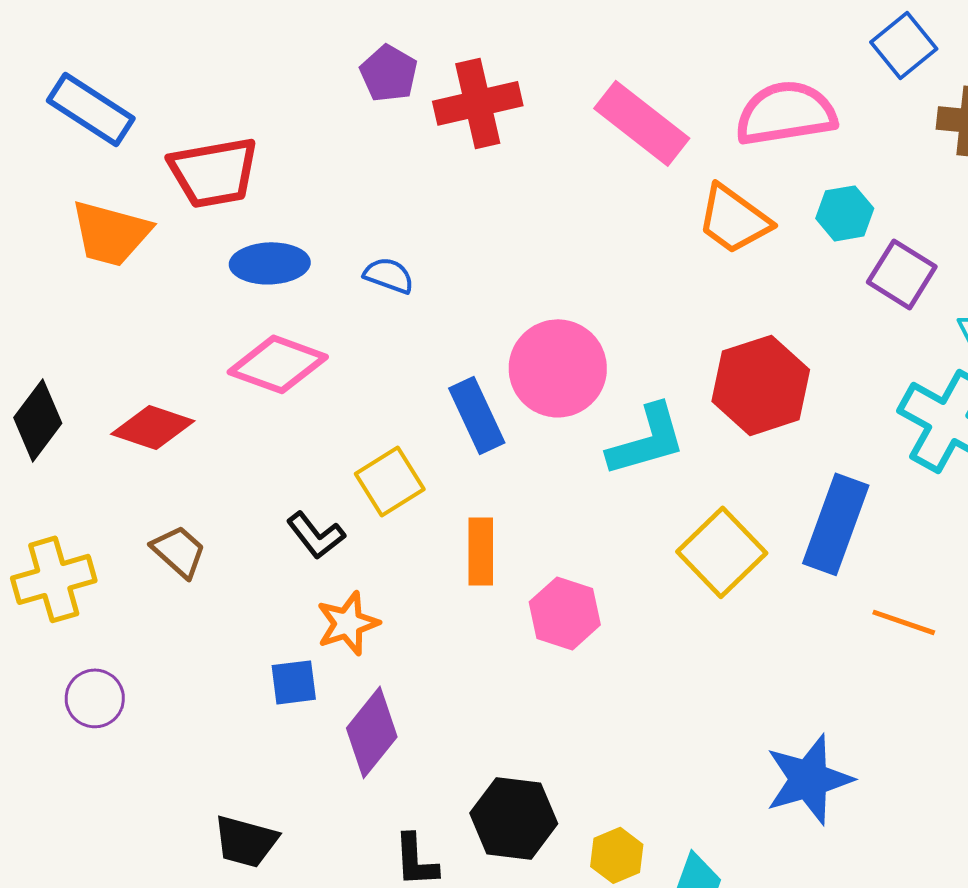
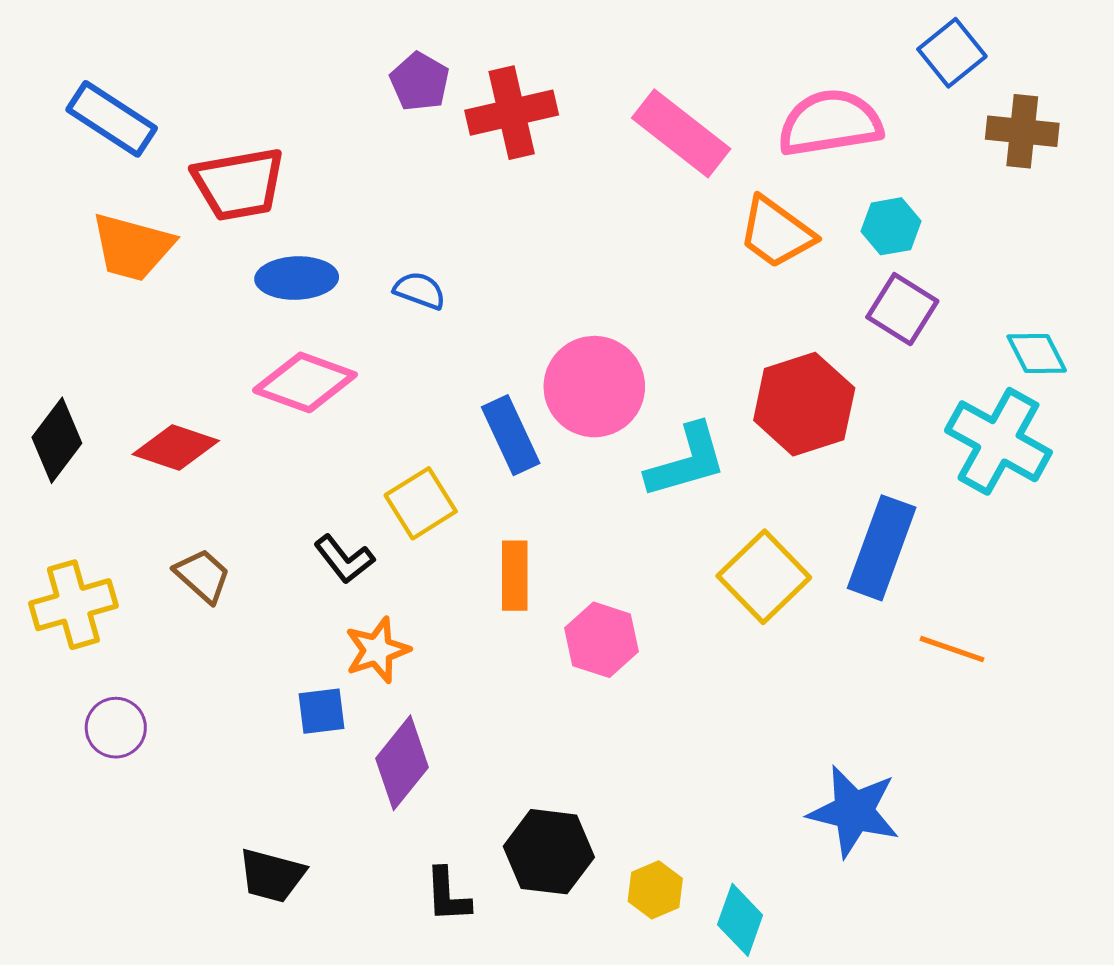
purple square: (902, 274) -> (902, 309), moved
blue star: (809, 779) -> (854, 811), turned 30

